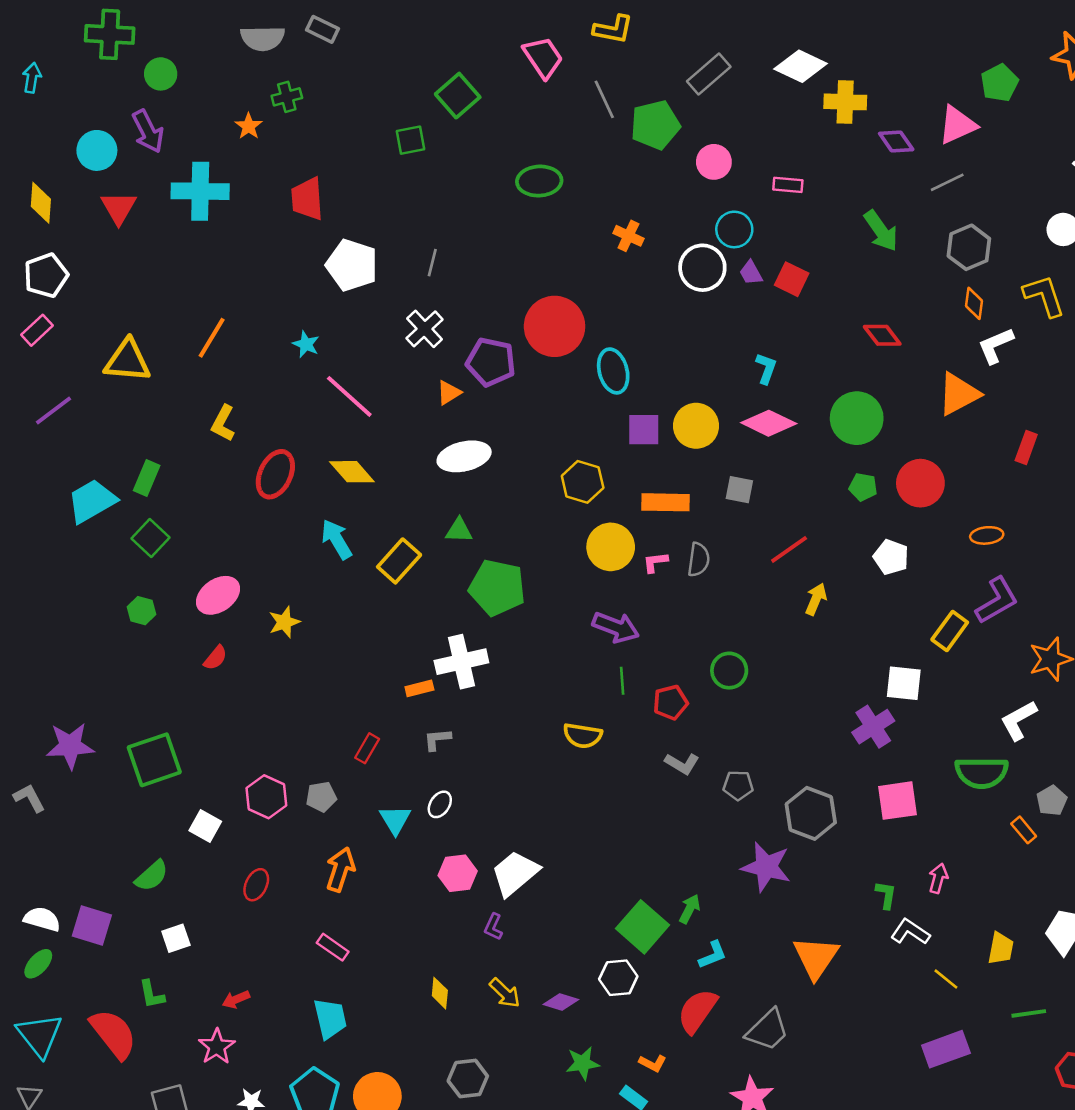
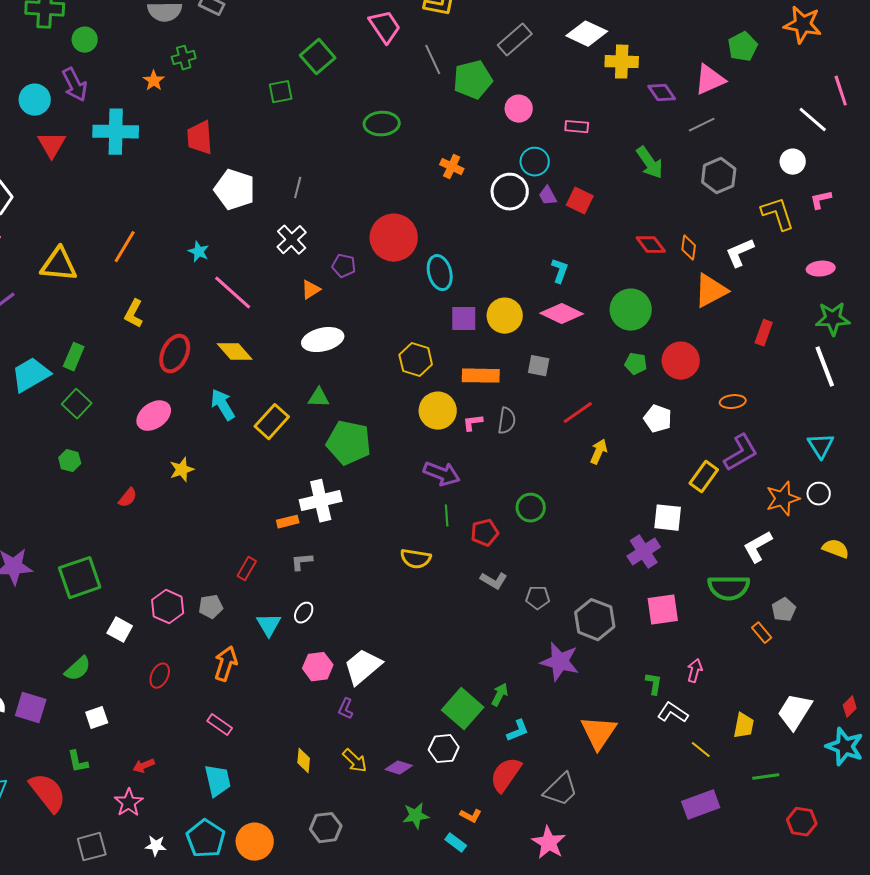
orange diamond: (974, 303) -> (689, 248), moved
purple pentagon: (491, 362) -> (344, 266), size x0.6
pink ellipse: (218, 595) -> (154, 416), moved

